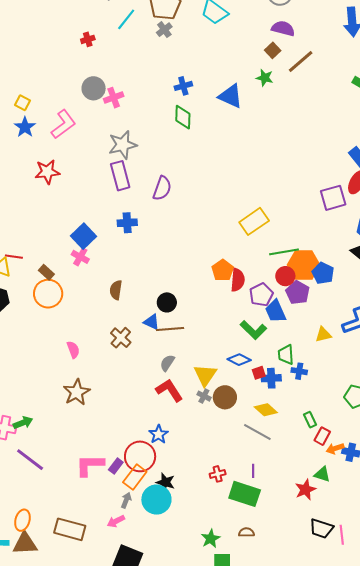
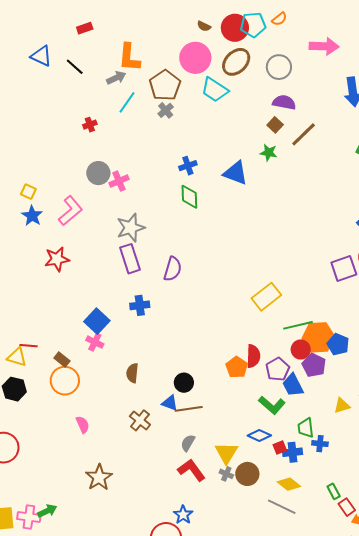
orange pentagon: (223, 270) -> (237, 367), moved
pink semicircle: (73, 350) -> (83, 425), moved
red rectangle: (322, 436) -> (347, 507), turned -60

